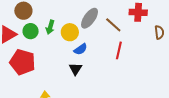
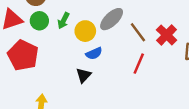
red cross: (138, 12) -> (167, 35), moved, turned 30

